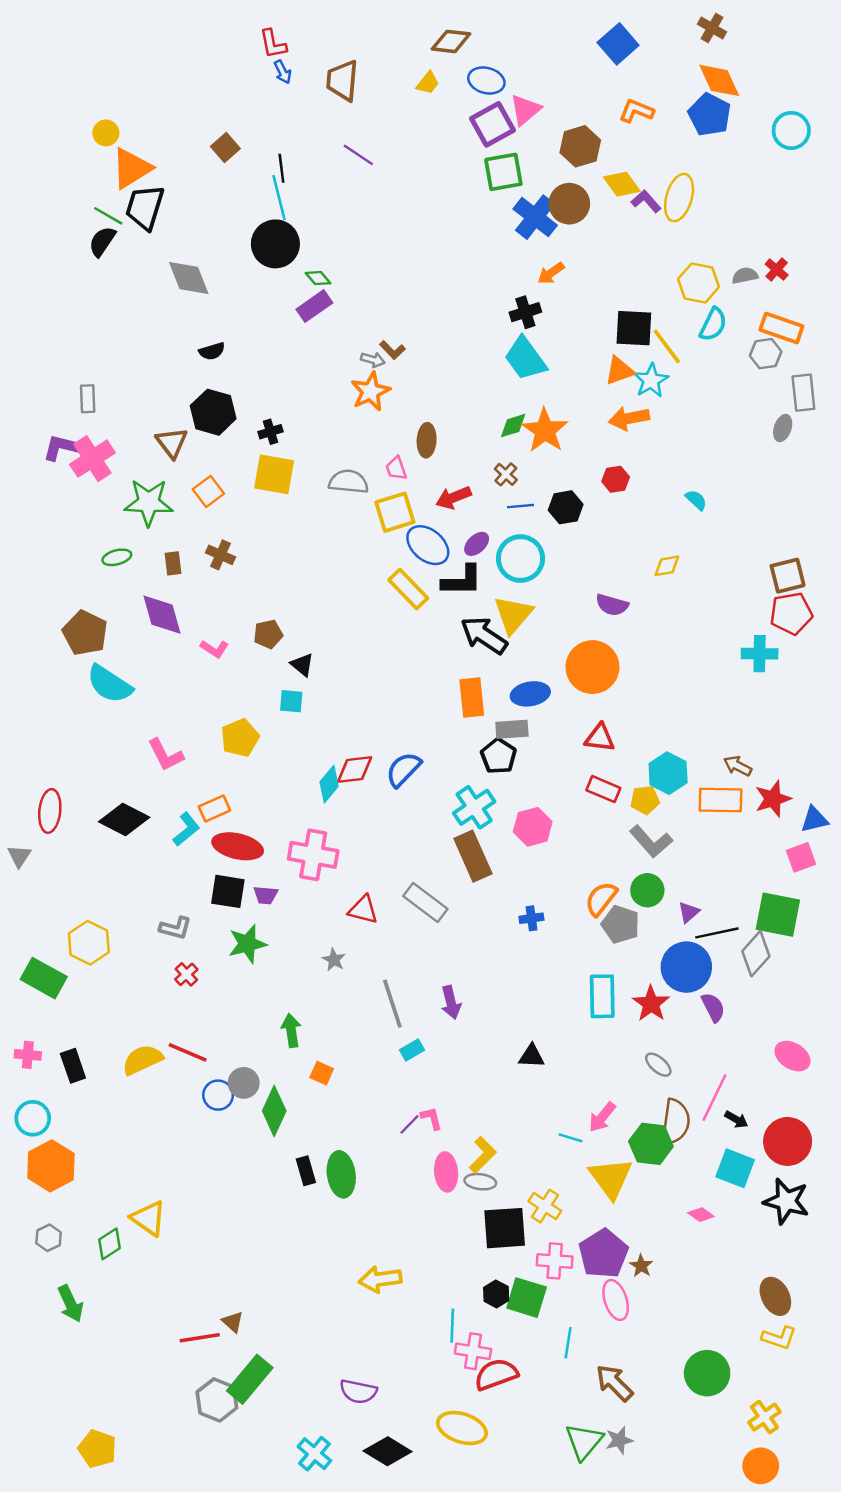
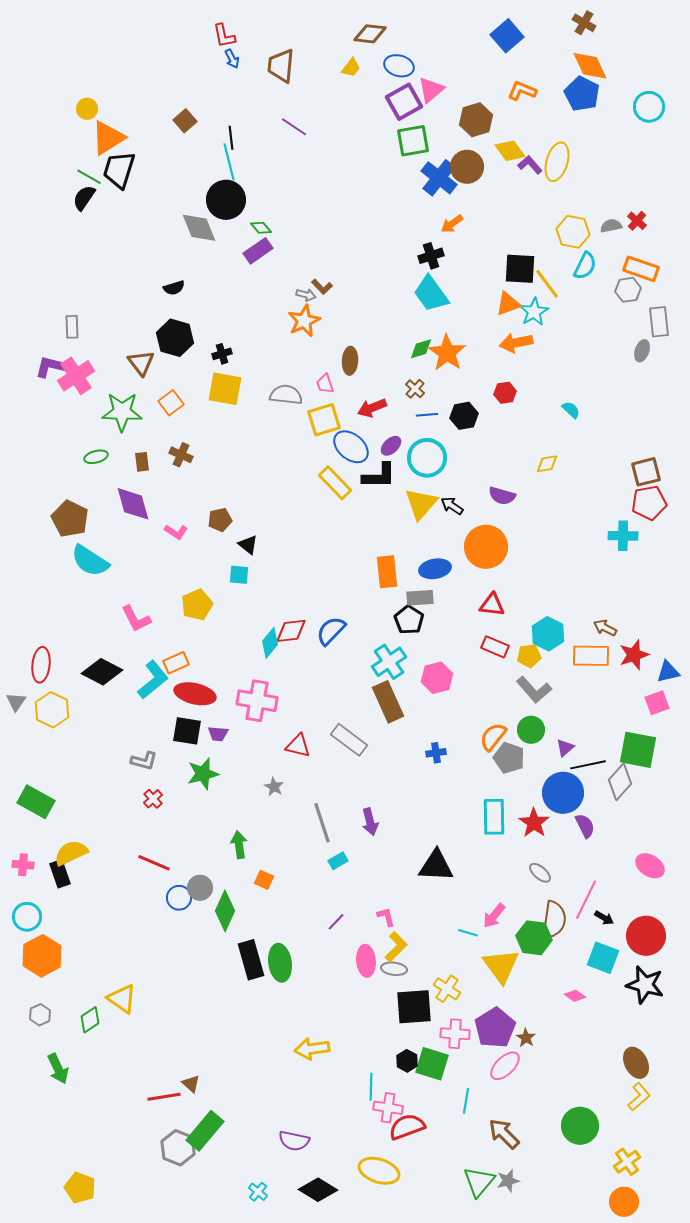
gray diamond: (189, 278) -> (199, 228), moved
black arrow: (484, 635) -> (452, 506), moved, size x0.6
cyan L-shape: (186, 829) -> (153, 680), size x1.4
yellow hexagon: (89, 943) -> (52, 710), moved
black triangle: (531, 1056) -> (436, 866), size x1.6
yellow semicircle: (142, 1060) -> (71, 853), moved
pink L-shape: (431, 1118) -> (386, 917), moved
black rectangle: (306, 1171) -> (251, 960), size x1.6
pink ellipse: (616, 1300) -> (505, 1066), turned 64
yellow L-shape: (779, 1338) -> (639, 1097), turned -60
cyan cross: (314, 1454) -> (258, 1192), size x0.7

